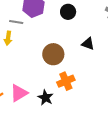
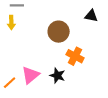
orange cross: (66, 81) -> (75, 56), turned -30

